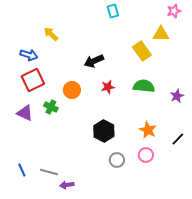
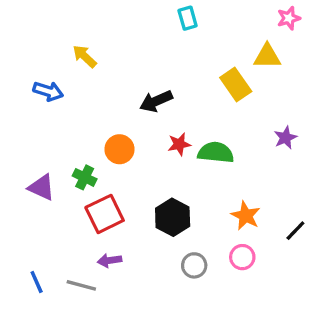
red square: (33, 80) -> (105, 214), moved
green semicircle: (144, 86) -> (216, 153), moved
purple star: (177, 96) -> (285, 138), moved
purple arrow: (67, 185) -> (110, 260), moved

